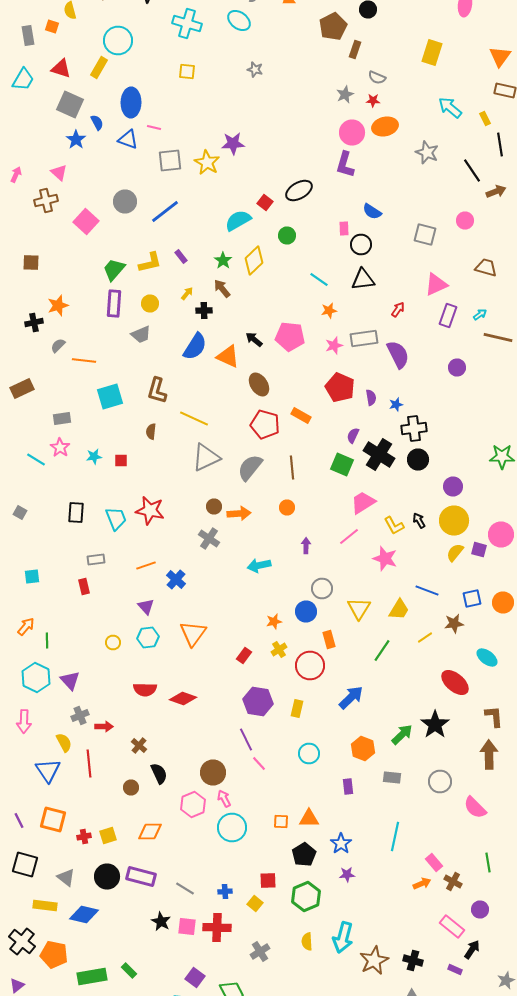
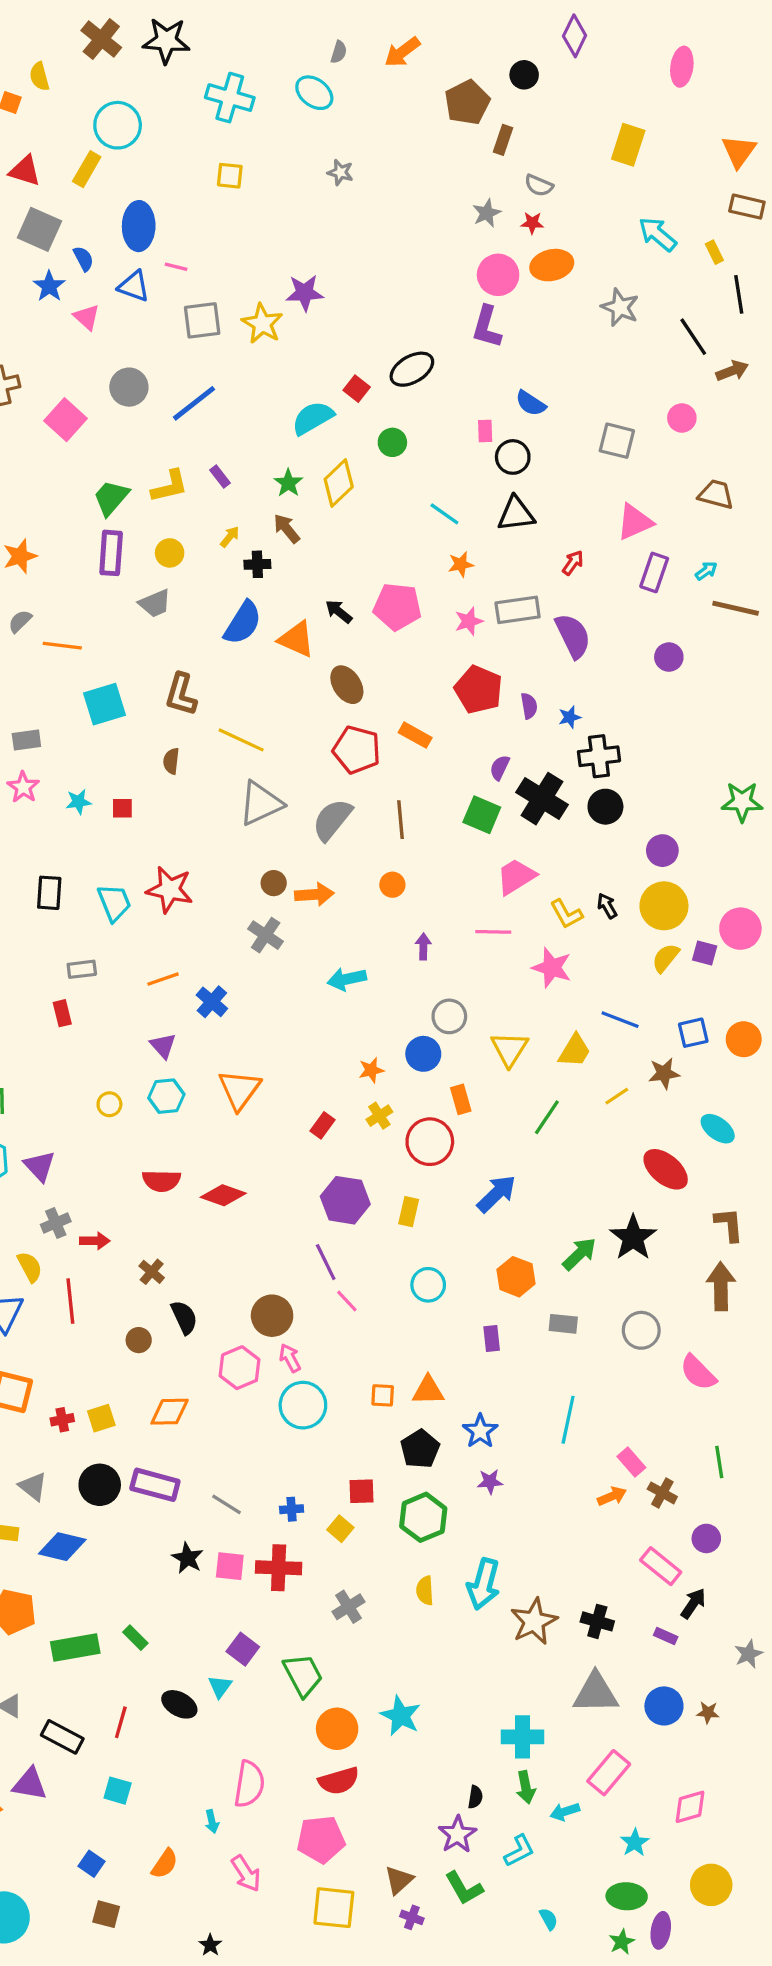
pink triangle: (59, 172) -> (87, 317), moved
pink line: (349, 536) -> (493, 932), turned 40

